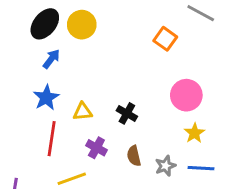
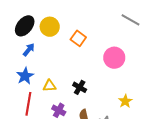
orange square: (165, 39) -> (78, 38), moved
pink circle: (186, 95) -> (114, 58), moved

